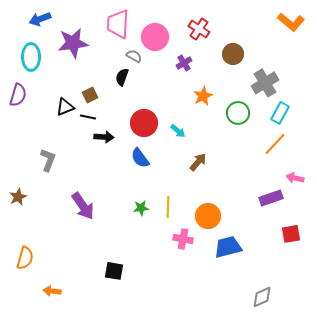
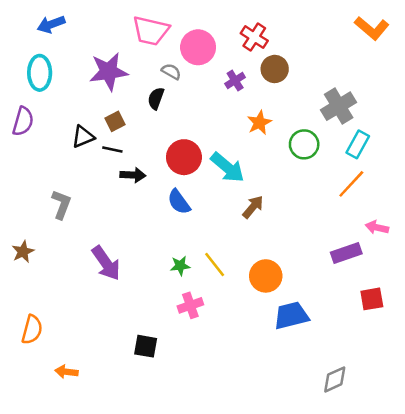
pink trapezoid: (118, 24) -> (151, 31), turned -80
purple star: (73, 43) -> (109, 72), moved
brown circle: (233, 54) -> (275, 69), moved
cyan arrow: (178, 131) -> (227, 167), size x1.8
yellow line: (168, 207) -> (215, 264), turned -40
pink cross: (183, 239) -> (190, 305), moved, turned -30

